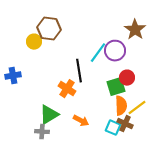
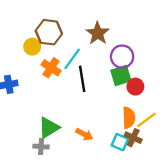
brown star: (135, 30) -> (98, 33), moved
cyan line: (98, 53) -> (72, 59), moved
green square: (116, 87) -> (121, 75), moved
orange cross: (67, 89) -> (51, 68), moved

